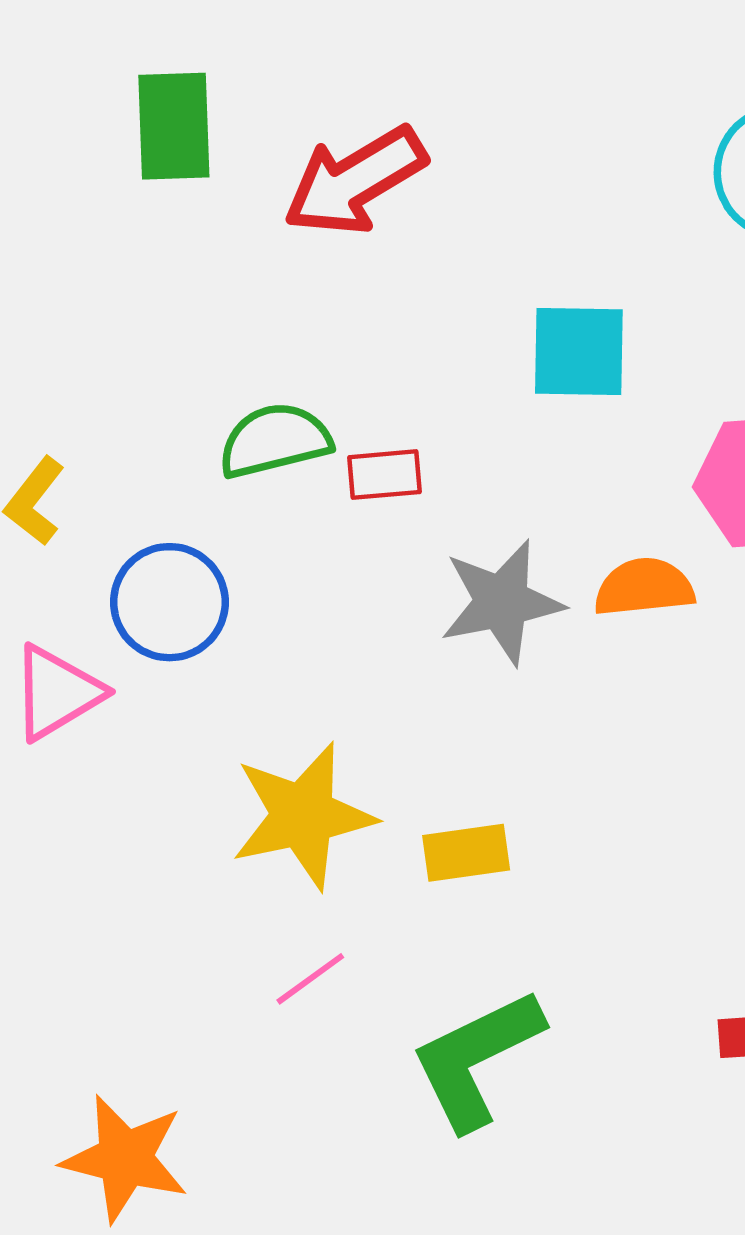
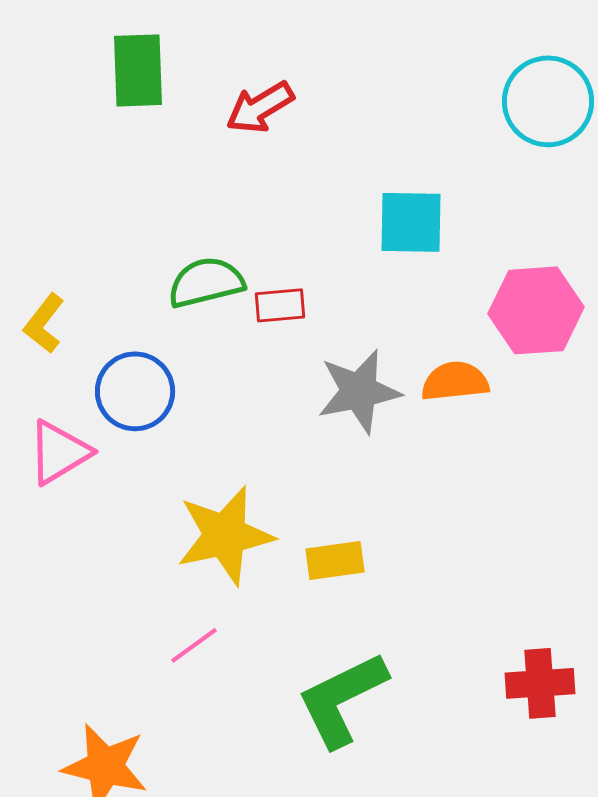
red arrow: (355, 181) -> (260, 107), size x0.7
pink line: (310, 979) -> (194, 645), moved

